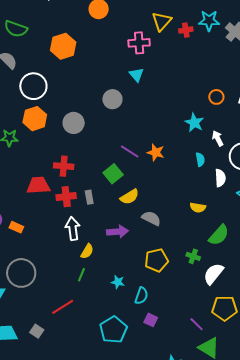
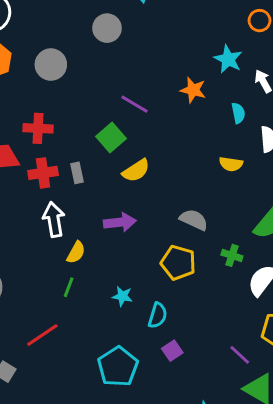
orange star: (156, 152) -> (193, 90), moved
yellow semicircle: (198, 208) -> (231, 164), moved
gray semicircle: (151, 218) -> (194, 220), moved
yellow pentagon: (157, 260) -> (178, 263), turned 30
purple square: (151, 320) -> (172, 351), turned 32

